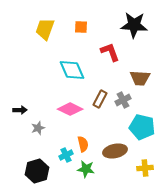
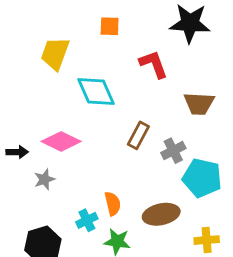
yellow trapezoid: (45, 29) -> (55, 54), moved
gray cross: (123, 100) -> (173, 151), moved
pink diamond: (70, 109) -> (61, 141), moved

